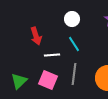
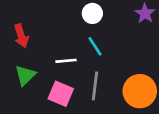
red arrow: (36, 36) -> (21, 36), moved
green triangle: (19, 81) -> (25, 75), moved

